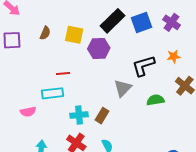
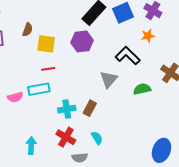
yellow square: (74, 35) -> (46, 44), moved
orange star: (174, 56) -> (148, 36), moved
black L-shape: (143, 66) -> (128, 56), turned 65
pink semicircle: (28, 112) -> (15, 97), moved

